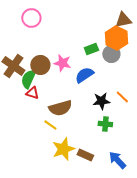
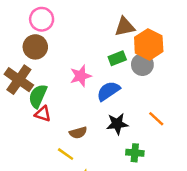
brown triangle: (123, 20) -> (125, 27), moved
pink star: (62, 63) -> (81, 76), turned -30
brown circle: (40, 65) -> (35, 47), moved
black star: (101, 101) -> (117, 124), moved
brown semicircle: (60, 108) -> (78, 133), size x0.6

